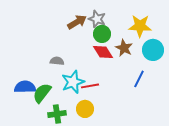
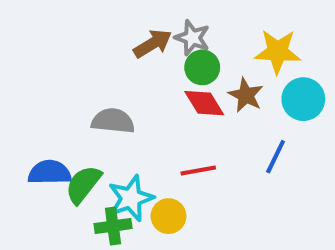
gray semicircle: (57, 61) -> (113, 121), size x1.5
cyan star: (73, 82) -> (131, 198), moved
red line: (90, 86) -> (198, 171), moved

